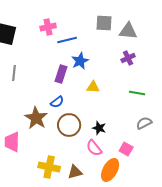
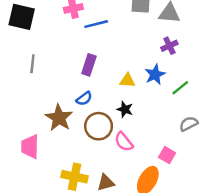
blue star: (80, 61) -> (155, 75), moved
green line: (137, 93) -> (180, 88), turned -49
black star: (99, 128) -> (125, 109), moved
pink semicircle: (94, 148) -> (124, 142), moved

